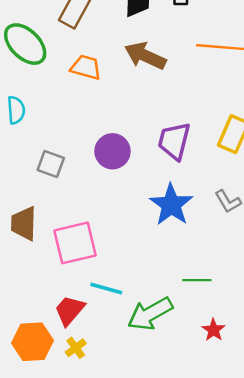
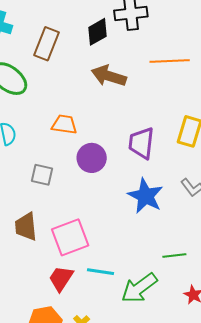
orange trapezoid: (86, 67) -> (64, 124), moved
red trapezoid: (70, 310) -> (61, 278), moved

